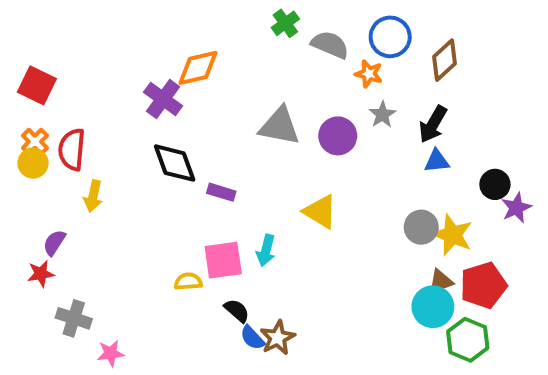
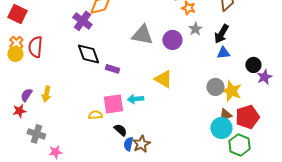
yellow arrow: (93, 196) -> (46, 94), moved
cyan arrow: (266, 250) -> (135, 99), turned 70
blue semicircle: (252, 338) -> (128, 144), turned 56

